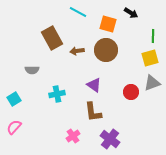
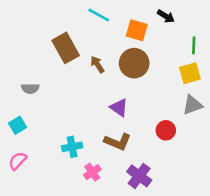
brown arrow: (77, 51) -> (97, 64), turned 64
gray semicircle: (32, 70) -> (30, 88), moved
red circle: (131, 92) -> (166, 130), moved
cyan cross: (57, 94) -> (72, 147), moved
brown L-shape: (93, 112) -> (118, 142), turned -60

